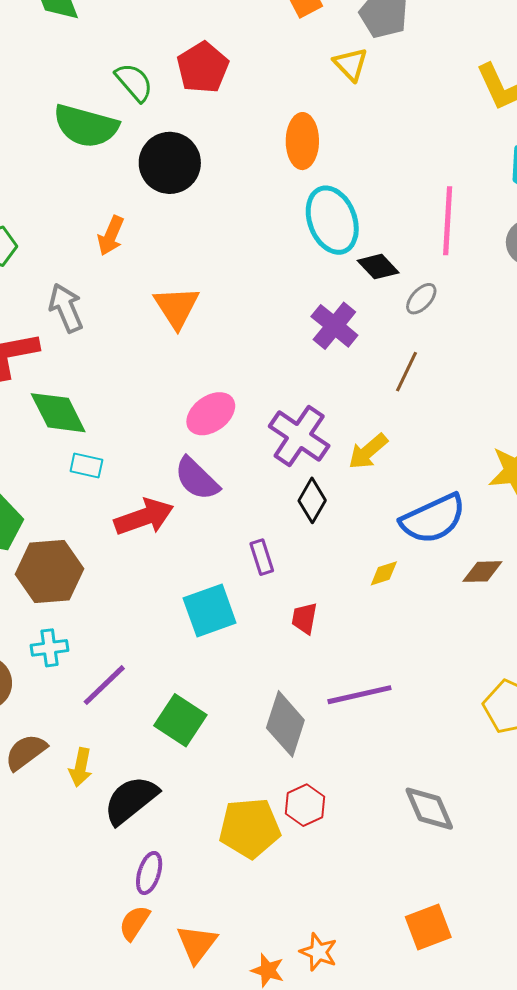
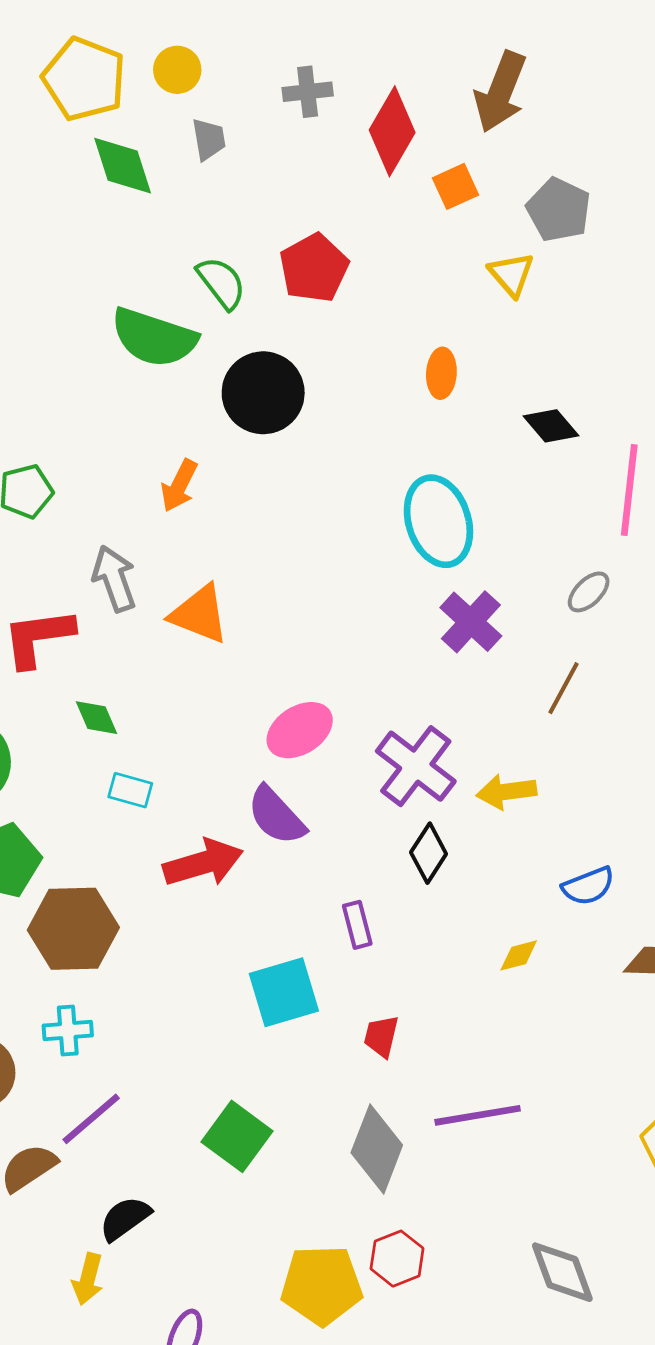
orange ellipse: (302, 141) -> (441, 373), size x0.7
cyan ellipse: (332, 220) -> (438, 521), moved
black diamond: (378, 267) -> (551, 426), moved
orange triangle: (176, 307) -> (199, 614), moved, turned -39
green diamond: (58, 413) -> (96, 718), size x0.6
yellow arrow: (368, 451) -> (506, 792), turned 30
blue semicircle: (433, 519) -> (588, 886), size x0.6
red trapezoid: (304, 618) -> (381, 1036), moved
purple line: (104, 685) -> (91, 1119), moved
yellow arrow: (81, 767) -> (88, 1279), moved
black semicircle: (131, 800) -> (125, 1218), moved, size x0.7

